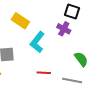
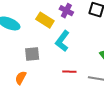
purple cross: (64, 29) -> (66, 11), moved

